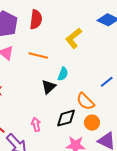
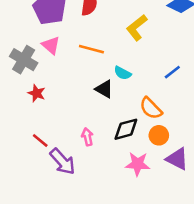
cyan semicircle: (63, 74) -> (123, 73), turned 96
blue line: (107, 82) -> (172, 72), moved
black triangle: (49, 87) -> (104, 89), turned -49

